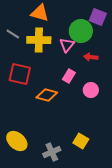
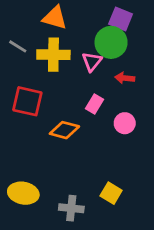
purple square: (98, 17) -> (121, 19), moved
yellow ellipse: (17, 141) -> (23, 193), turned -30
gray cross: (52, 152) -> (71, 208), turned 30

